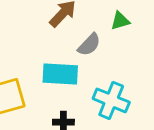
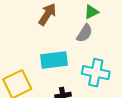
gray semicircle: (89, 45) -> (85, 33), moved

